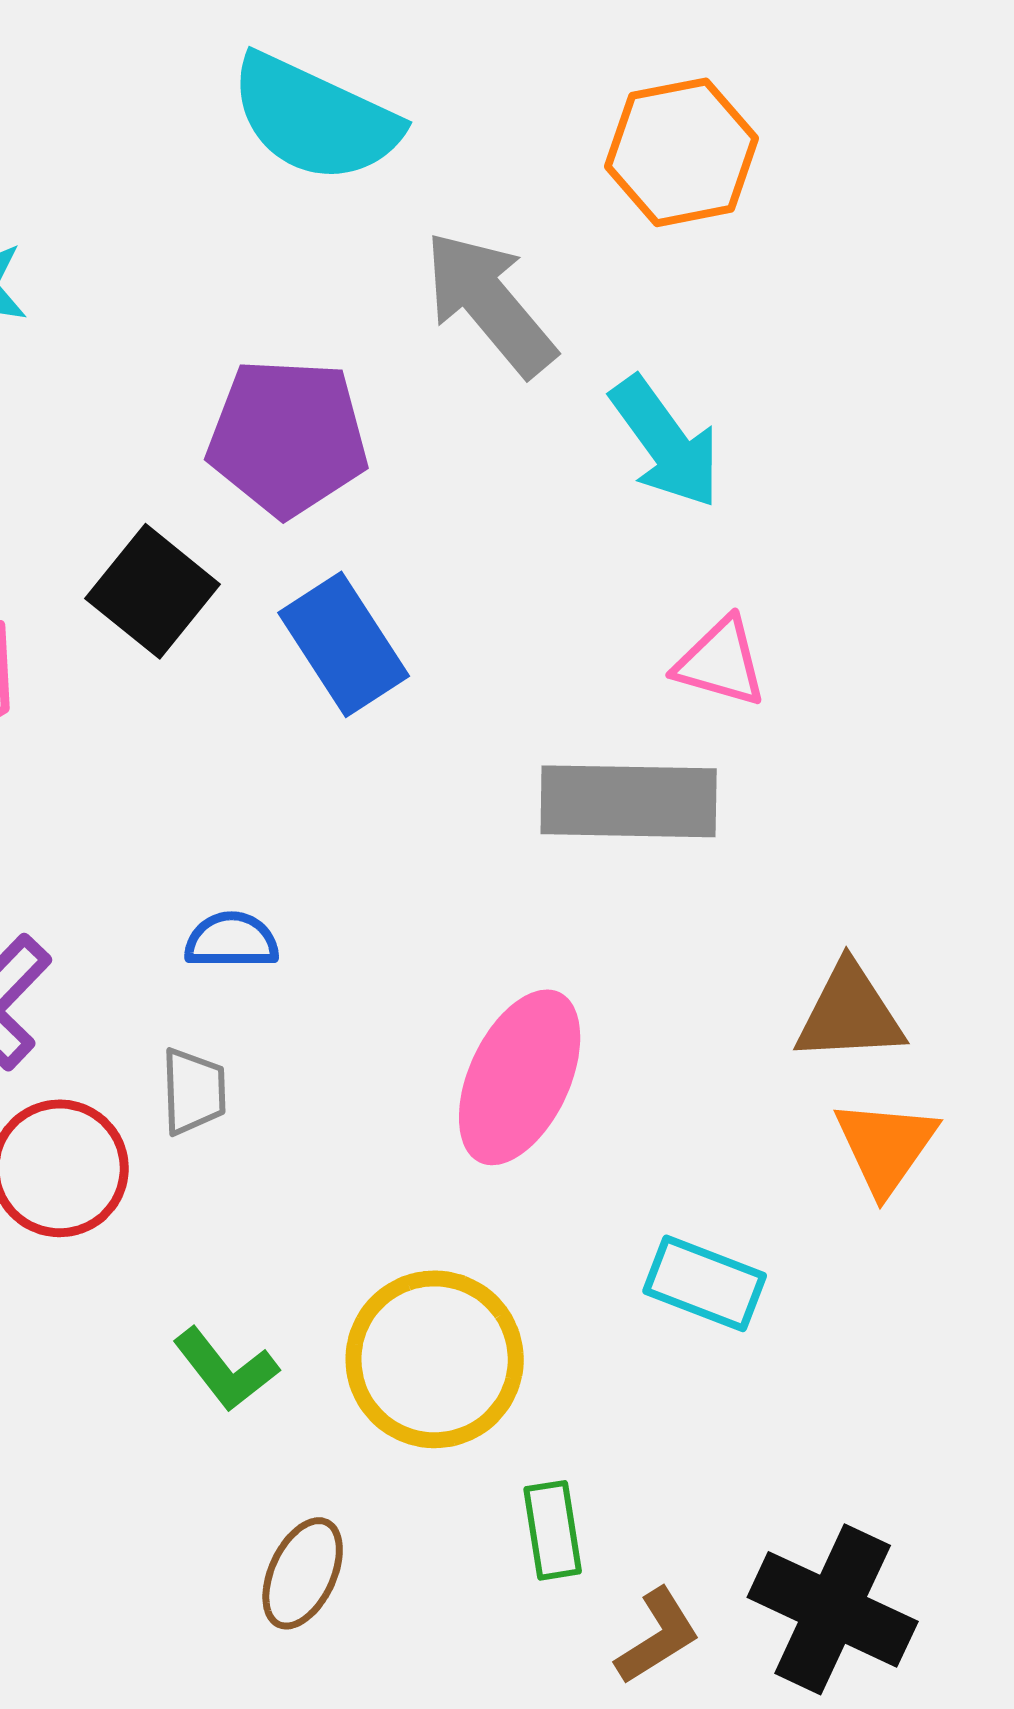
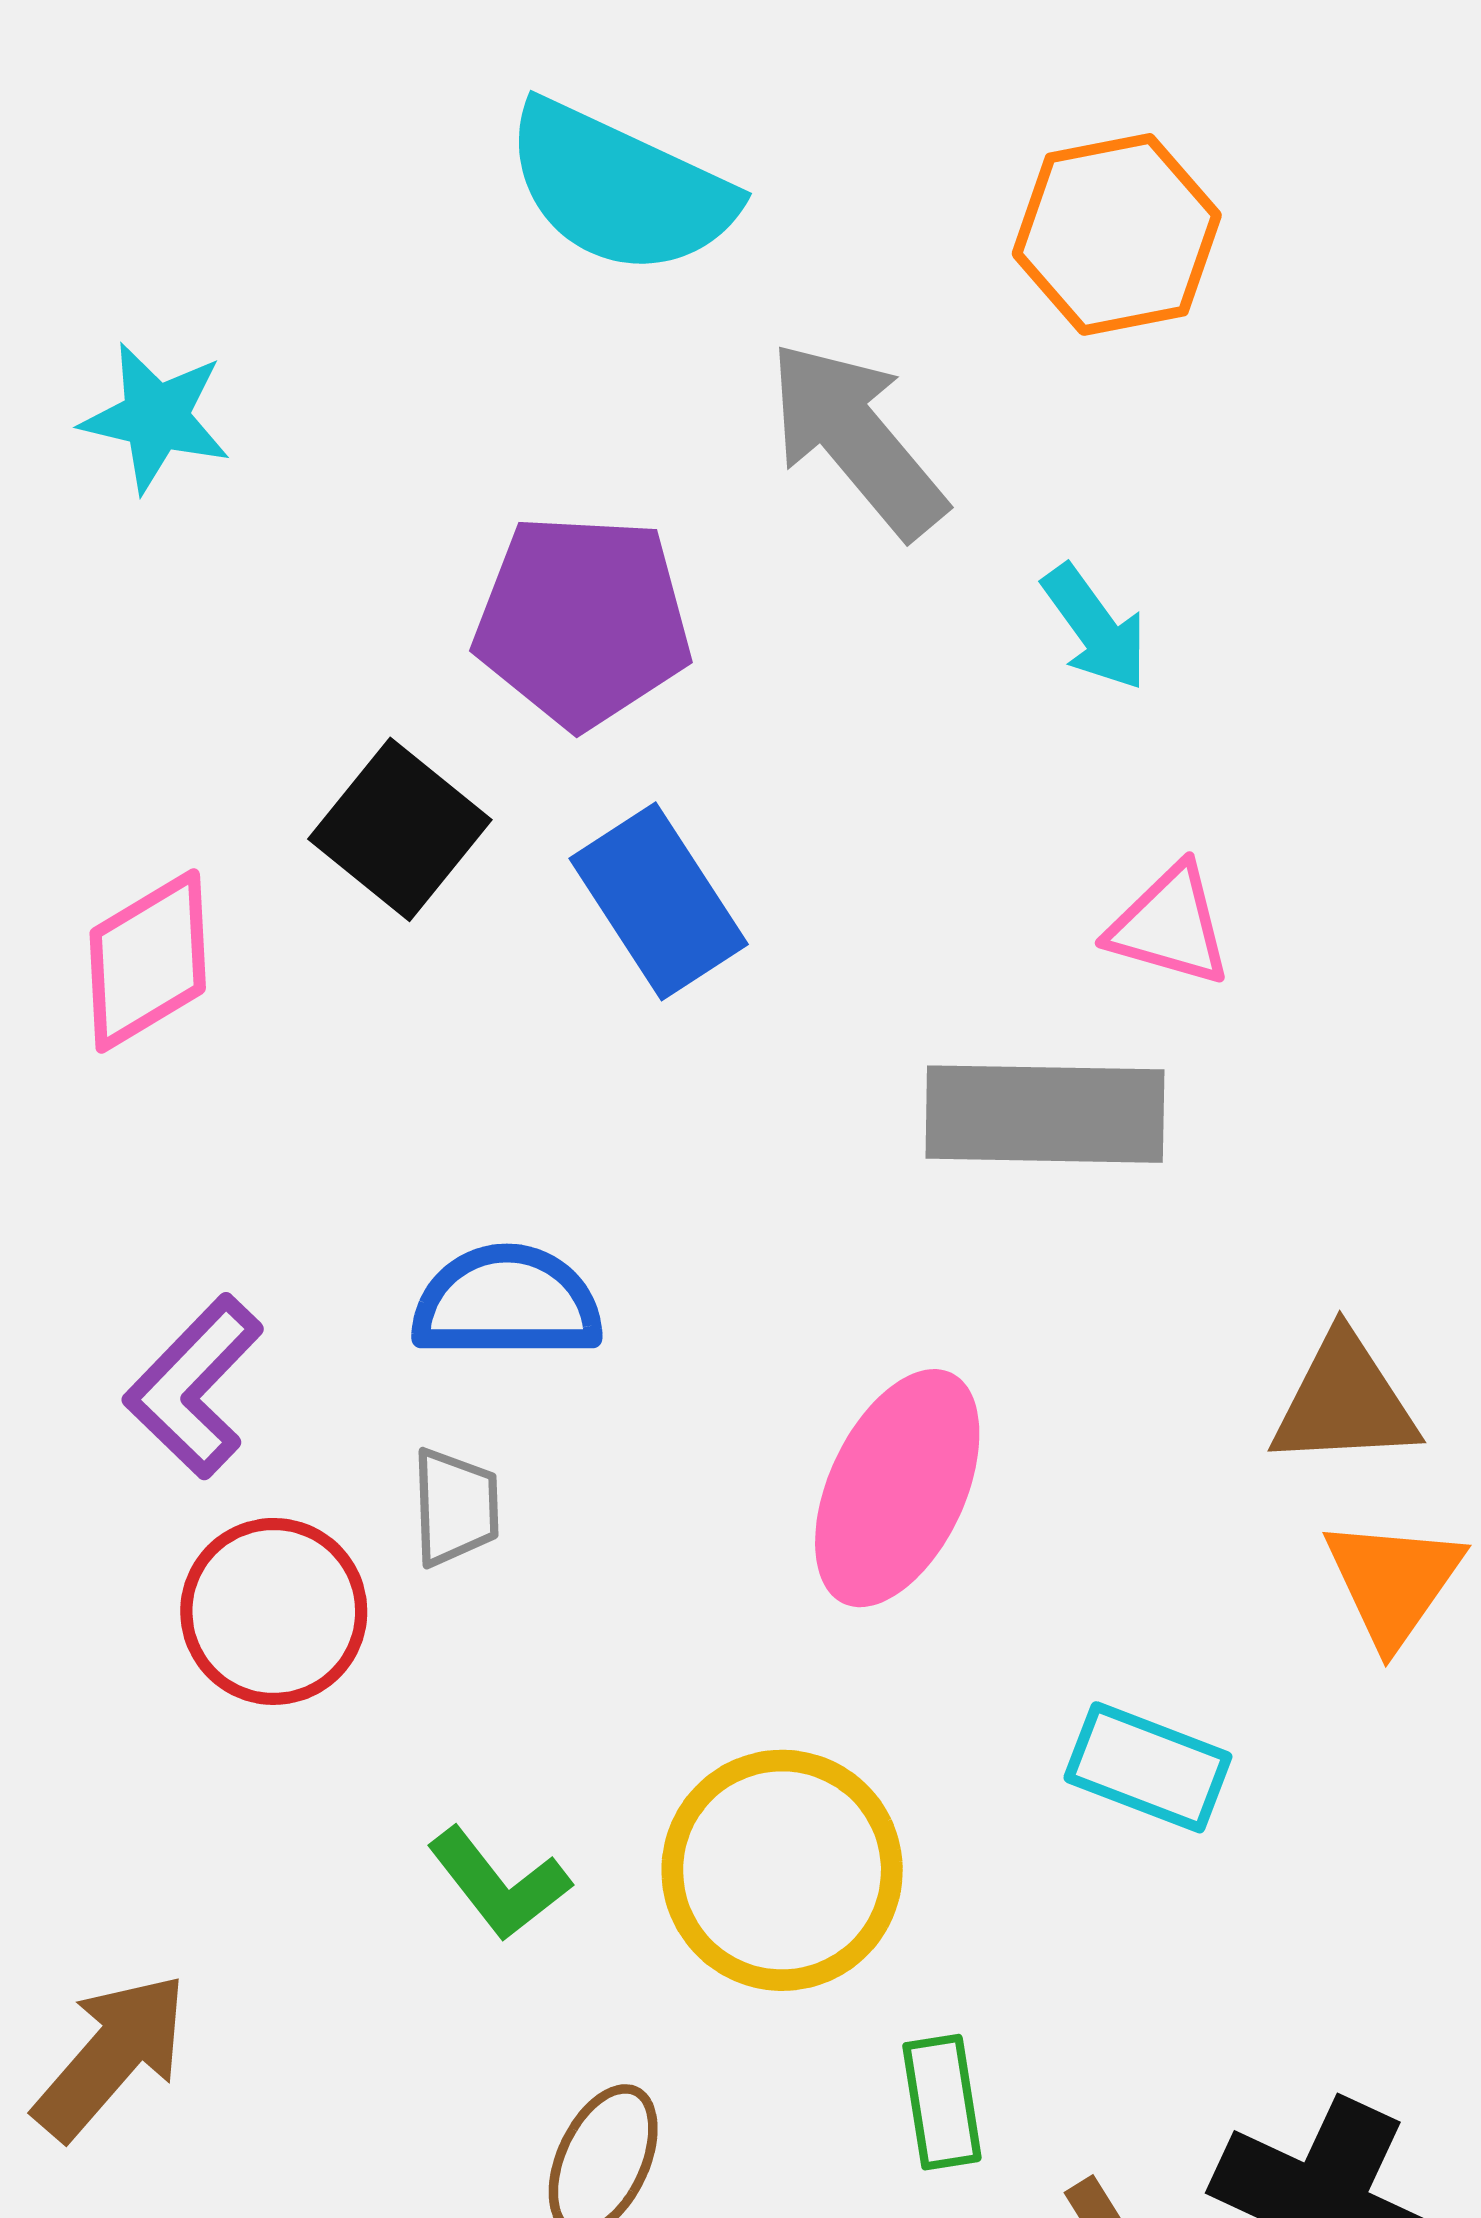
cyan arrow: (666, 442) -> (1095, 628), size x0.7
blue semicircle: (232, 940) -> (507, 1302), size x1.5

